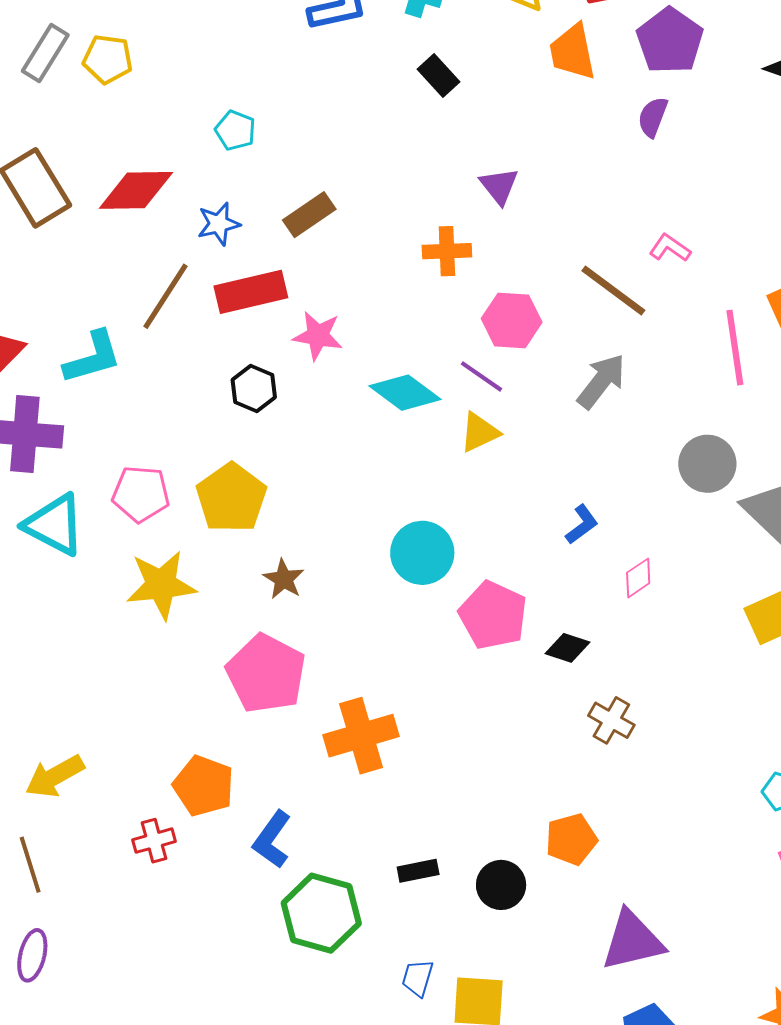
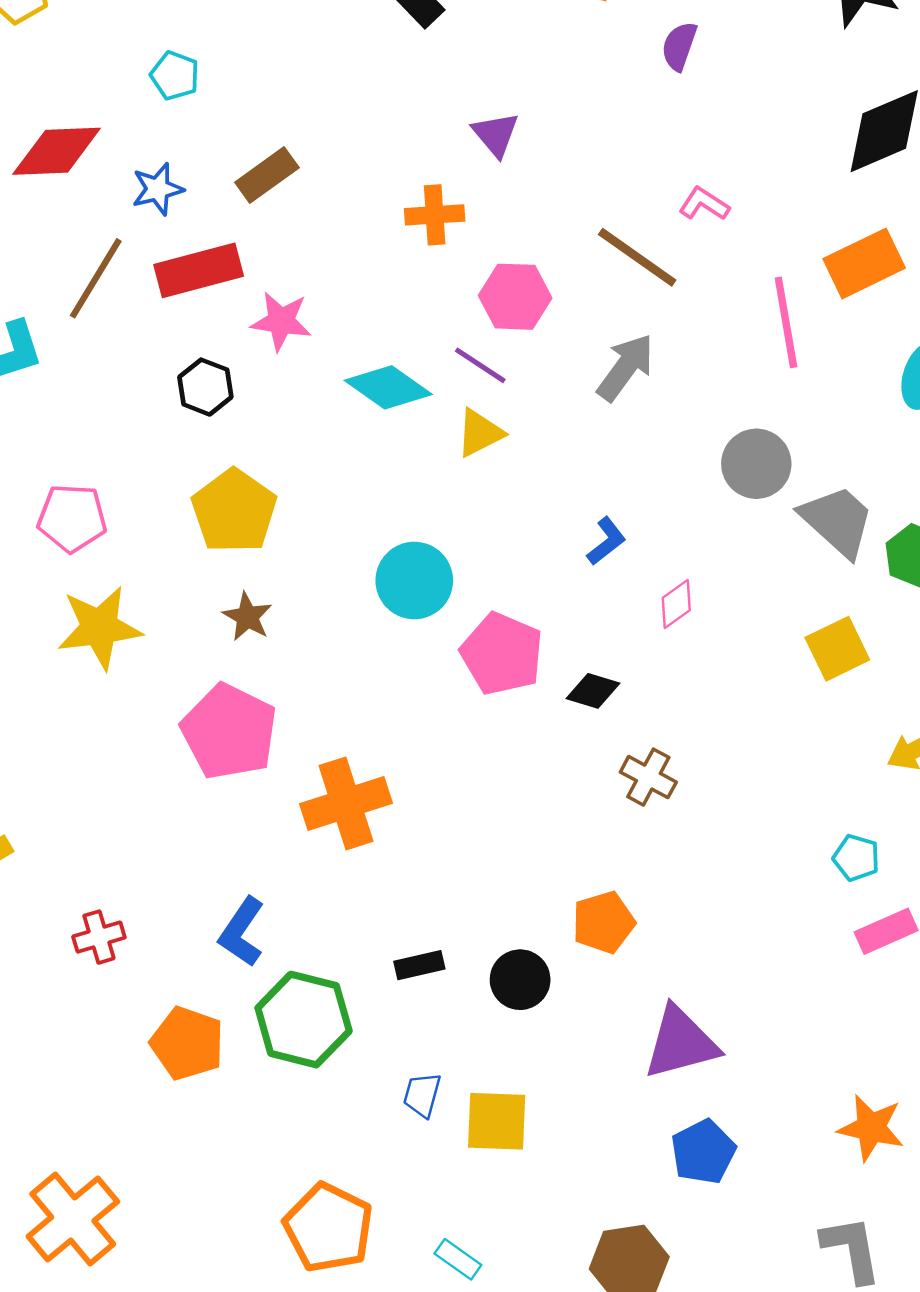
yellow pentagon: (231, 498) -> (234, 511), moved
orange pentagon: (204, 786) -> (187, 1043), moved

